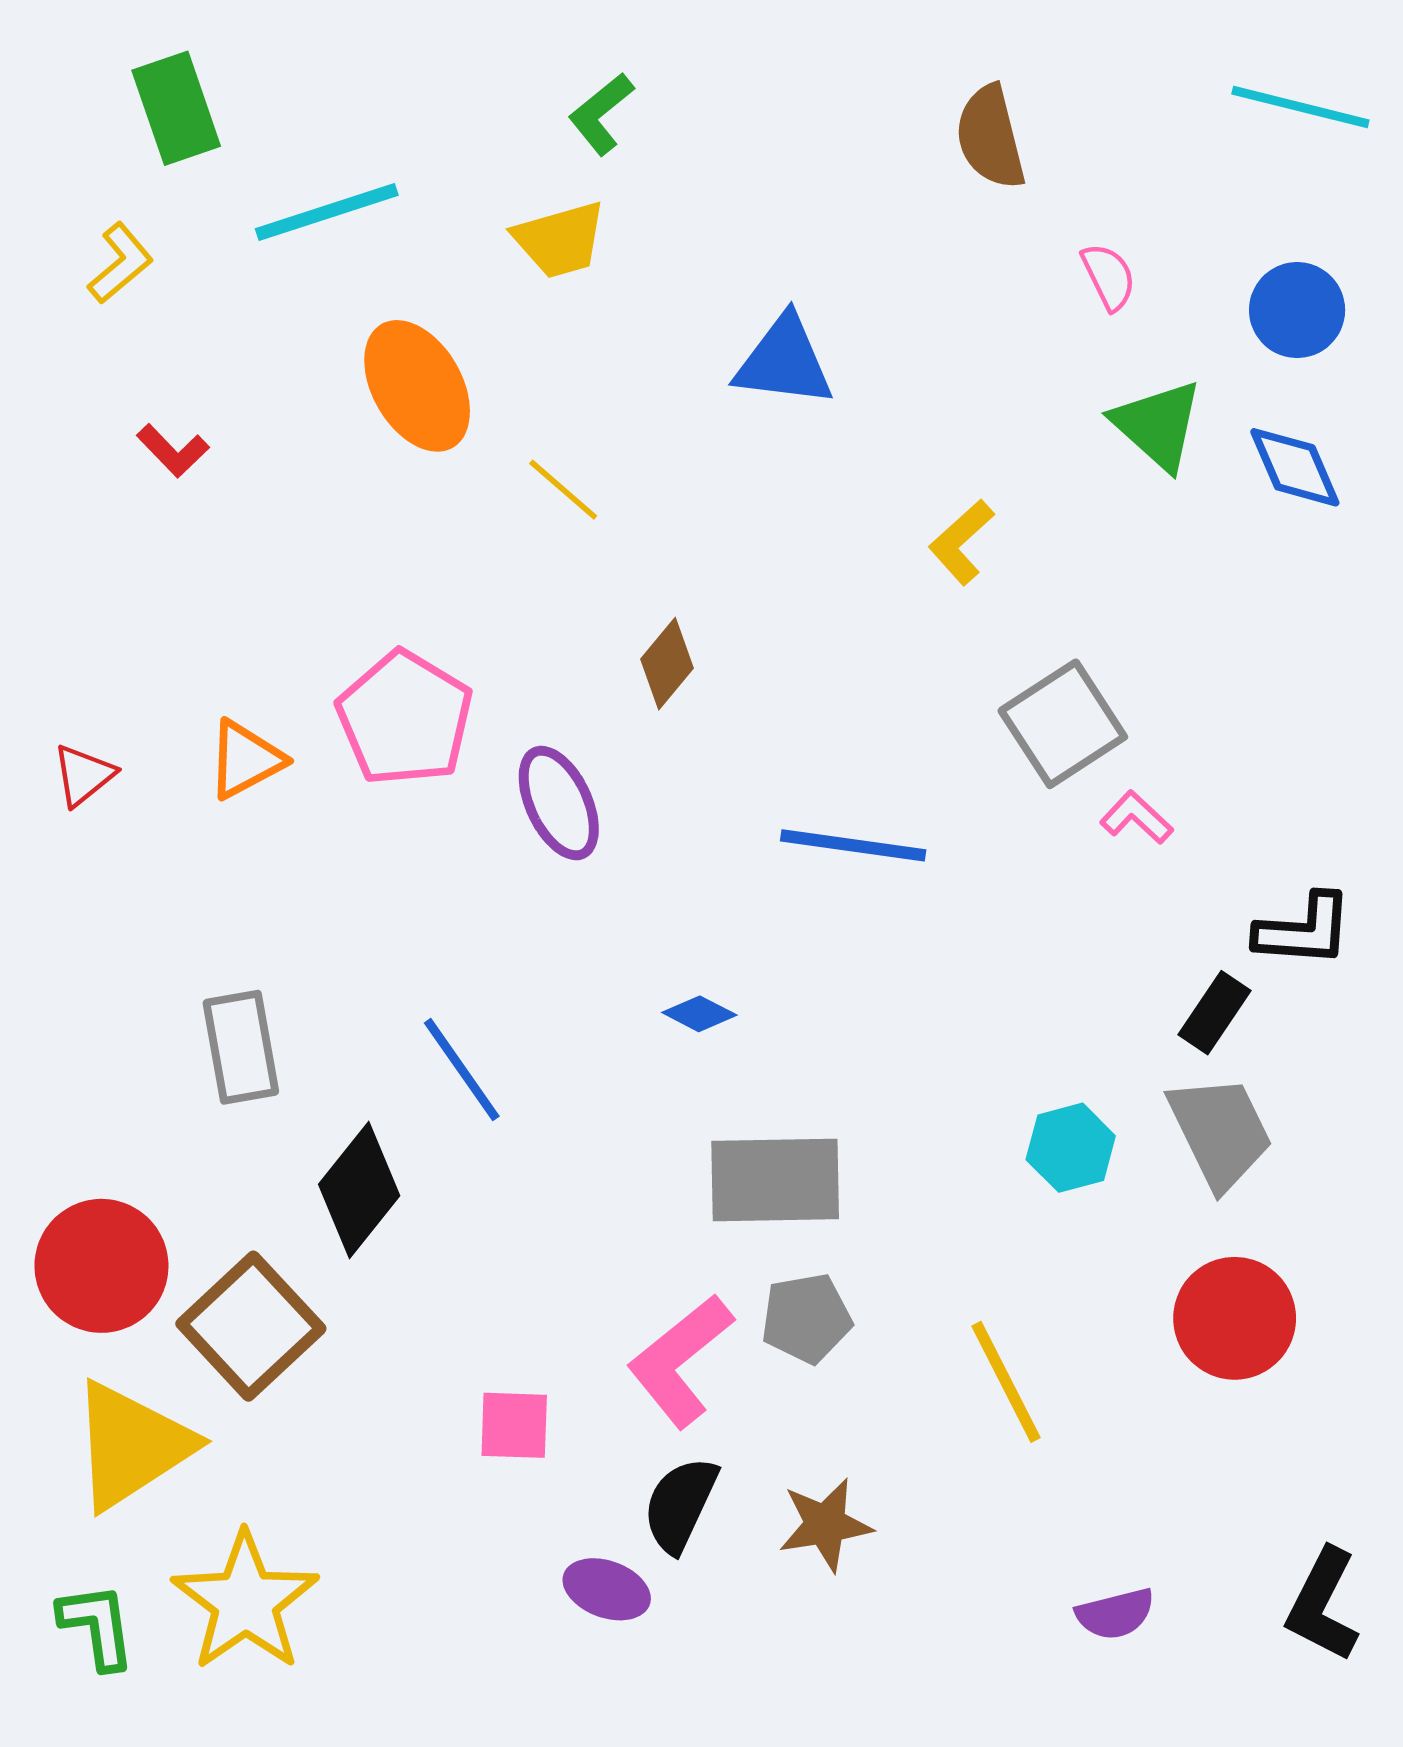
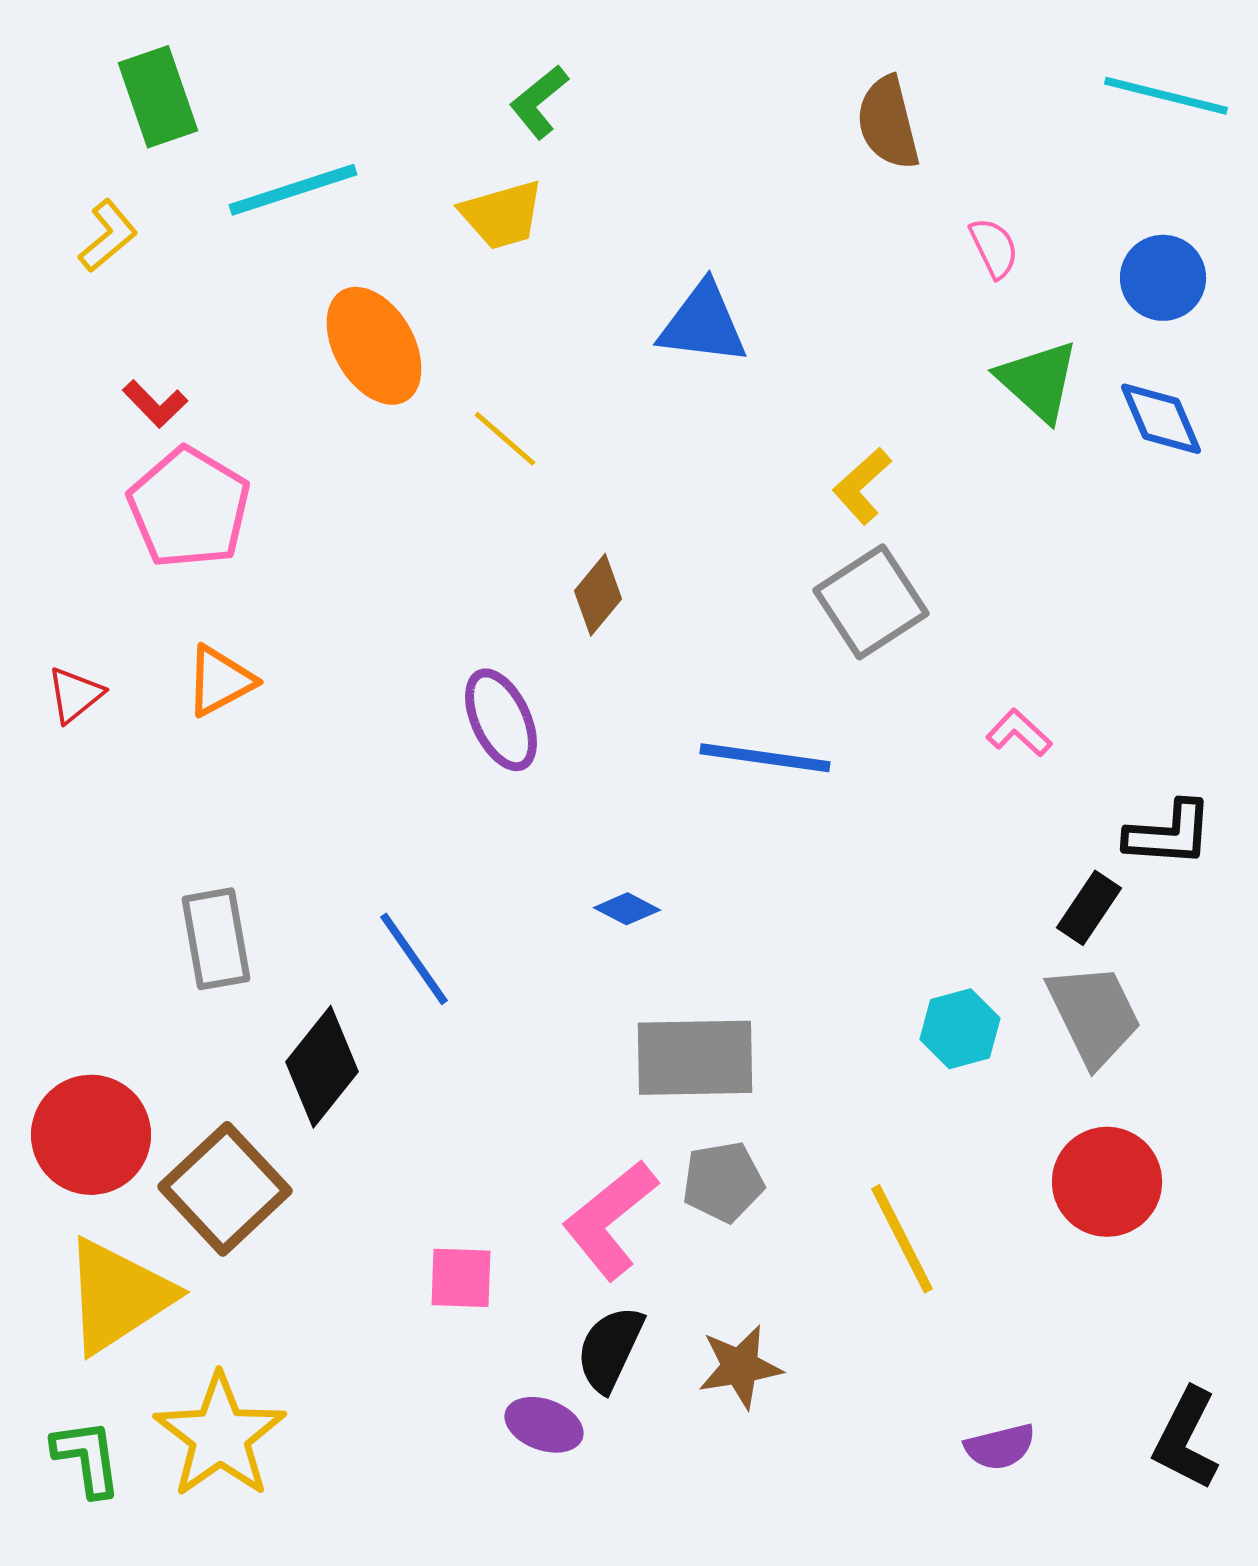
pink pentagon: (405, 718) -> (189, 508), moved
gray square: (1063, 724) -> (871, 602), moved

